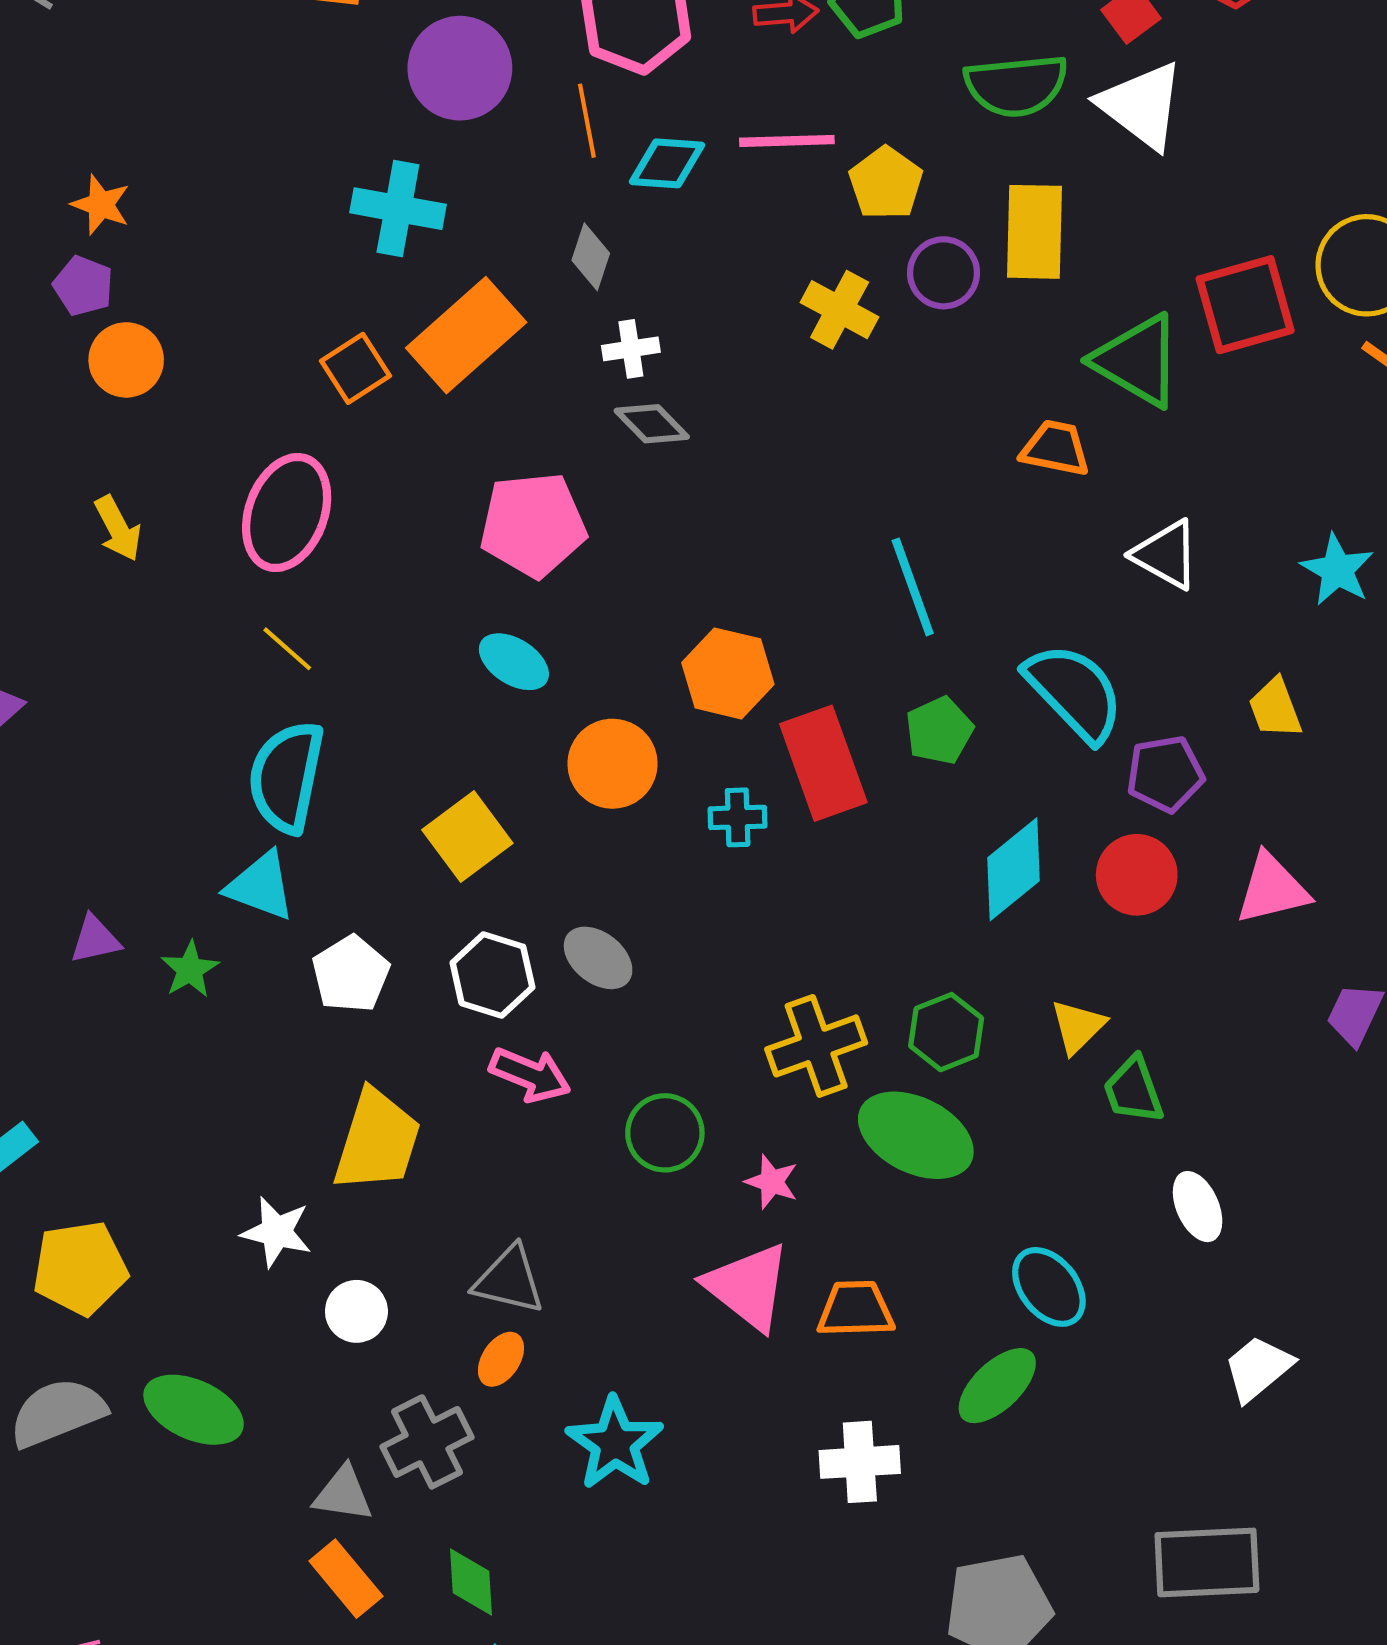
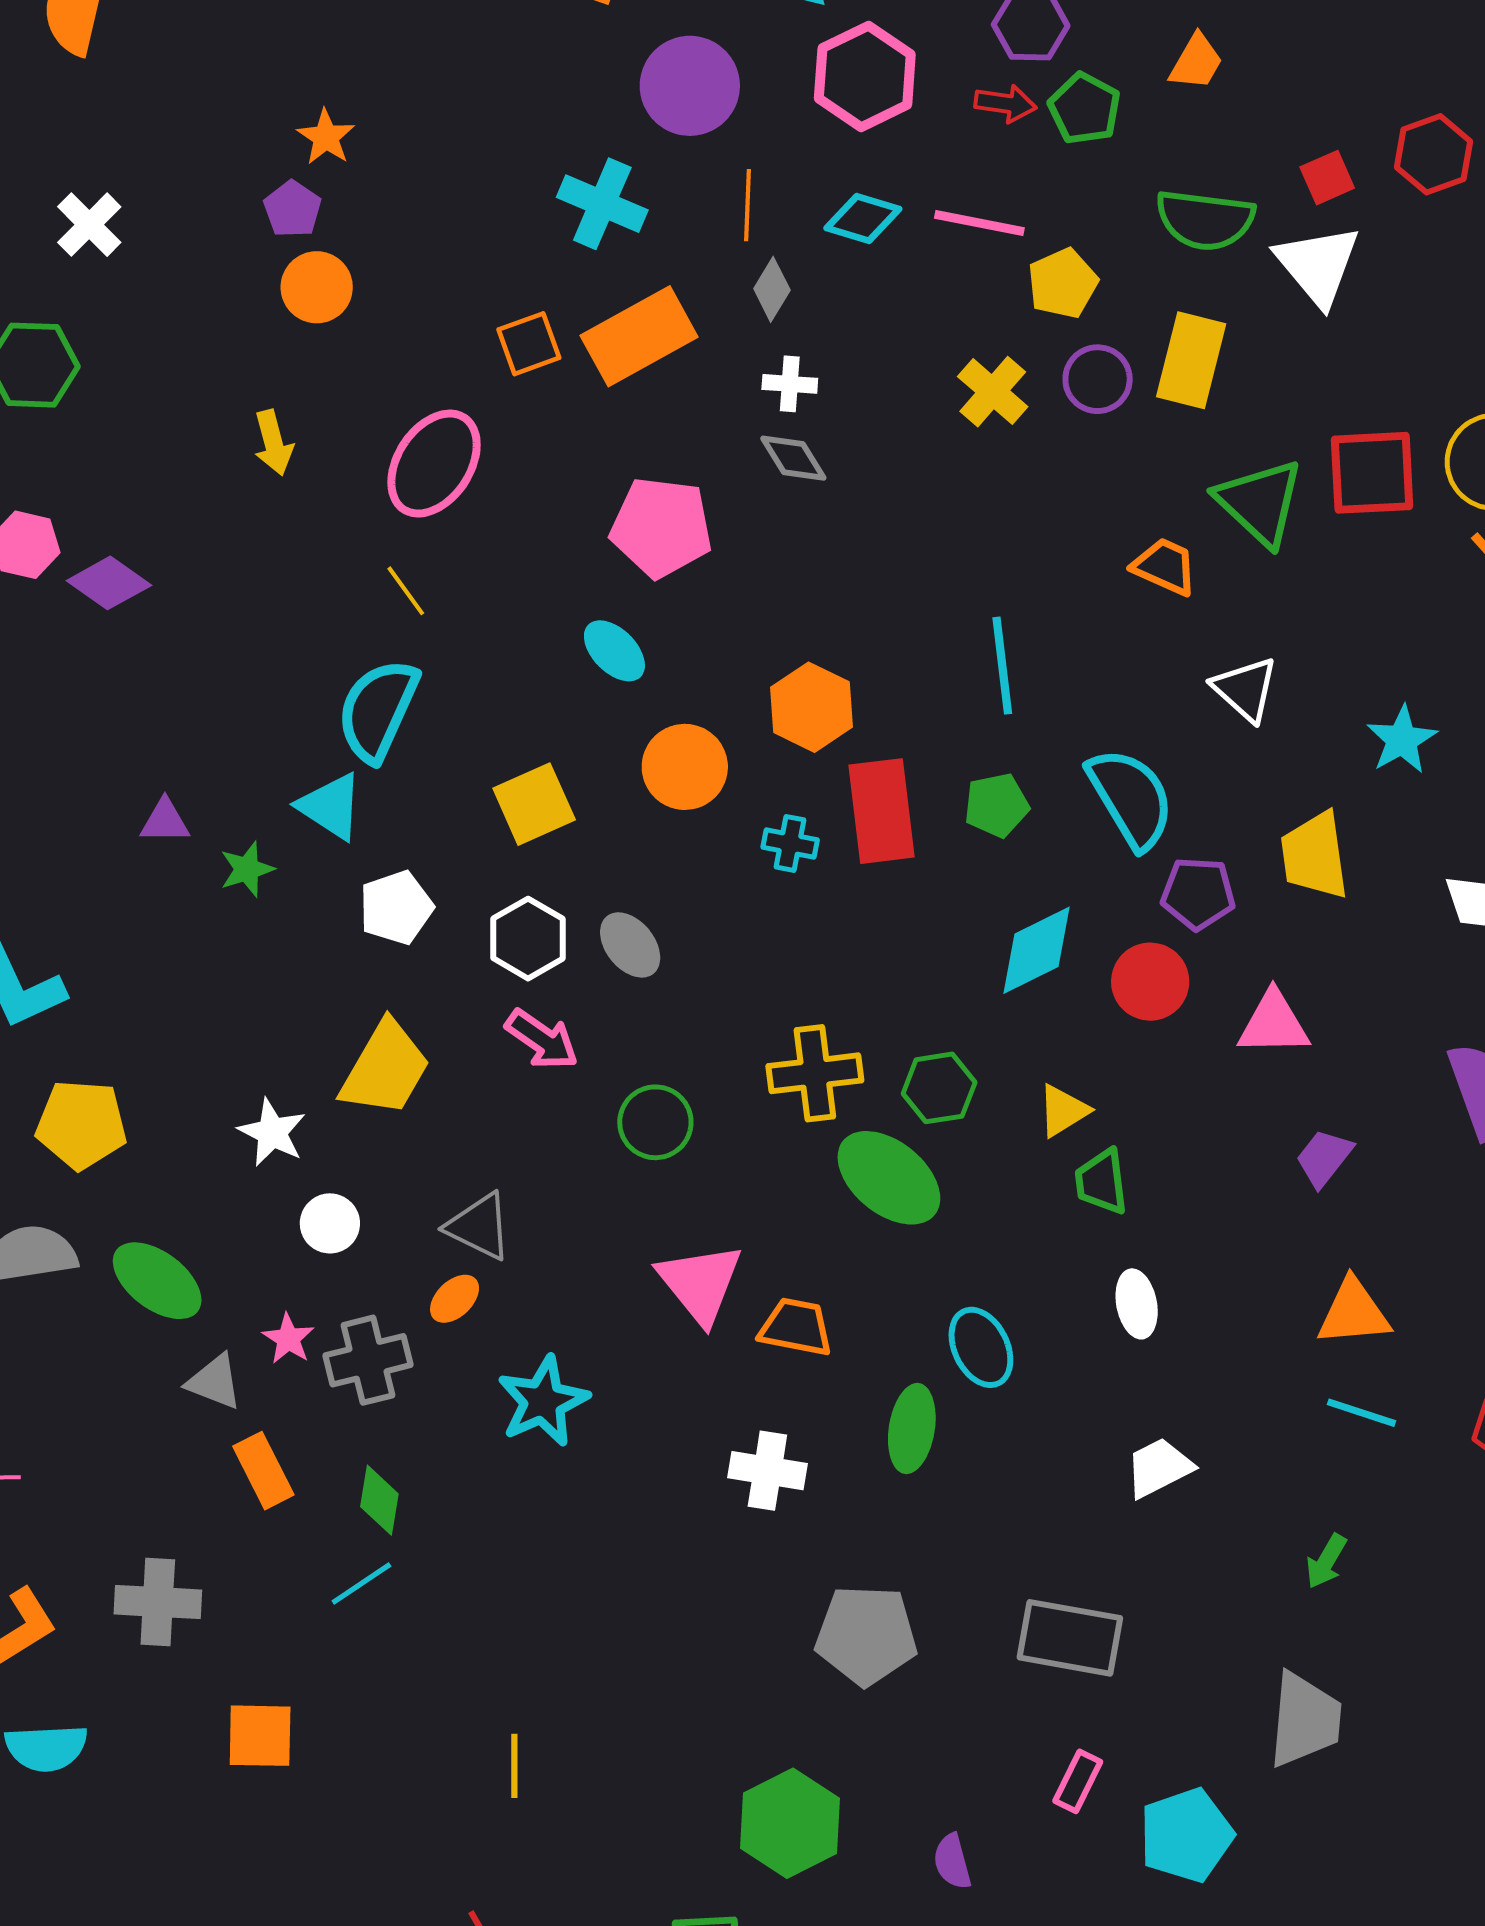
orange line: (587, 121) -> (748, 205), moved
yellow trapezoid: (1275, 708) -> (1315, 856), size x1.5
pink star: (772, 1182) -> (288, 1339), moved
green ellipse: (997, 1386) -> (912, 1428), turned -50
gray triangle: (343, 1494) -> (214, 1382), moved

